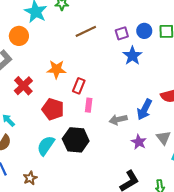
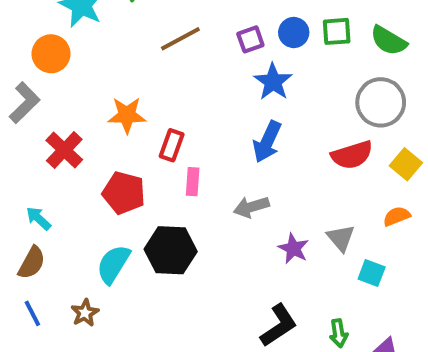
blue arrow: (145, 109) -> (267, 142), moved
brown star: (30, 178) -> (85, 313), moved

